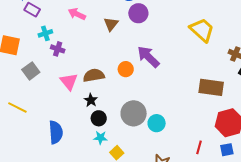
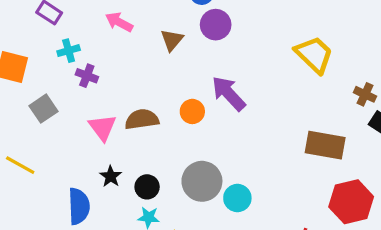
black star: (91, 100) -> (111, 176), moved

